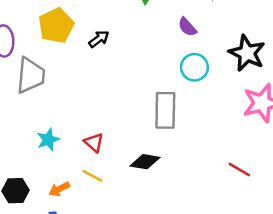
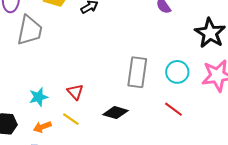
cyan circle: (194, 67) -> (177, 72), moved
cyan star: (48, 140) -> (39, 97), moved
red line: (239, 170) -> (173, 109), moved

